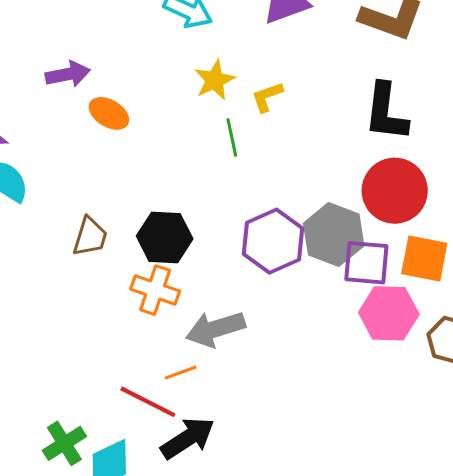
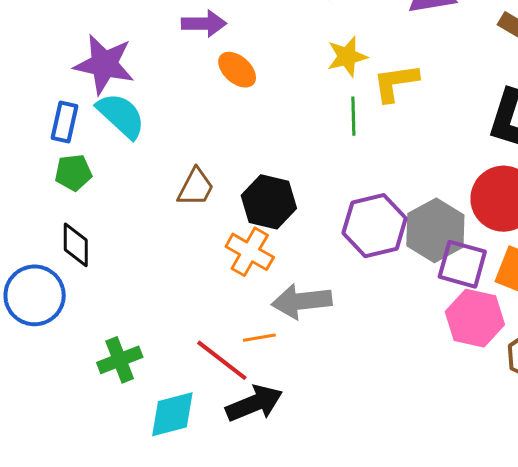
yellow L-shape: (267, 97) -> (396, 83), size x1.4
green cross: (64, 443) -> (120, 360), moved

